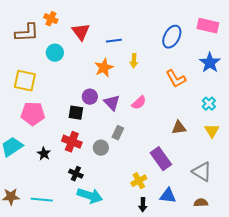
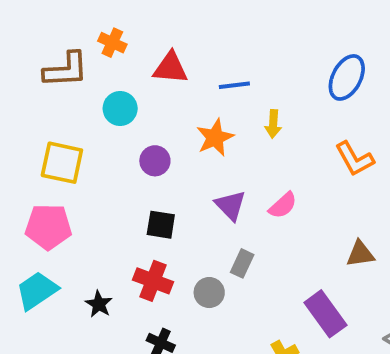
red triangle: (81, 32) -> (170, 68), turned -48
purple circle: (90, 97) -> (155, 161), moved
pink pentagon: (33, 114) -> (48, 227), moved

